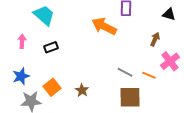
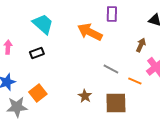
cyan trapezoid: (44, 15) -> (43, 24), moved
gray line: (125, 72) -> (111, 69), moved
brown star: (82, 90) -> (85, 96), moved

